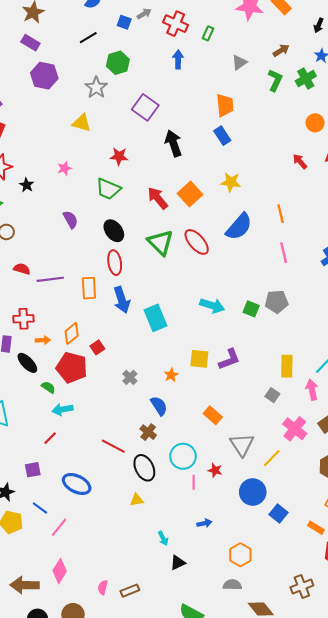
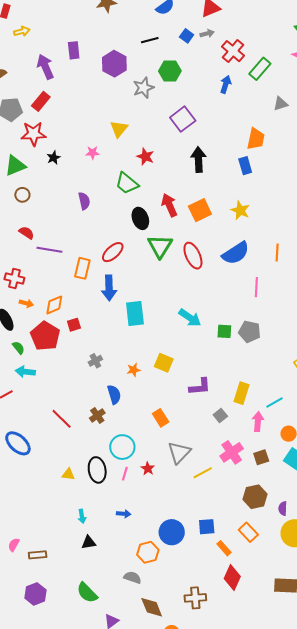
green rectangle: (208, 33) -> (260, 69), size x1.6
purple rectangle: (30, 43) -> (74, 50), moved, turned 36
purple hexagon: (44, 76) -> (114, 64), moved
yellow triangle: (82, 123) -> (119, 129), moved, turned 36
black ellipse: (114, 231) -> (140, 218), moved
pink line: (284, 253) -> (256, 287), moved
red ellipse: (115, 263) -> (113, 252), turned 40
green square: (251, 309) -> (224, 331), turned -35
purple L-shape: (229, 359) -> (200, 387), moved
black ellipse: (144, 468) -> (97, 470), moved
blue circle: (253, 492) -> (172, 532), moved
blue square: (279, 513) -> (207, 527), moved, turned 30

